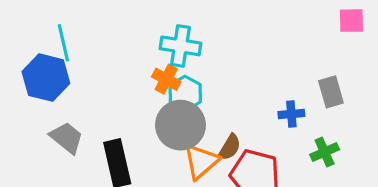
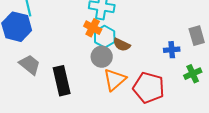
gray circle: (180, 125) -> (102, 57), size x0.7
brown semicircle: (230, 147) -> (122, 45), moved, turned 84

